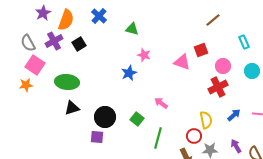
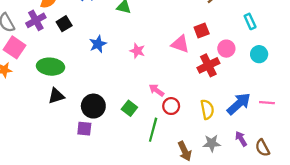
pink star: (144, 55) -> (137, 51), moved
blue star: (129, 73) -> (98, 44), moved
red cross: (218, 87) -> (208, 65), moved
blue arrow: (234, 115) -> (239, 104), size x1.6
red circle: (194, 136) -> (171, 106), moved

